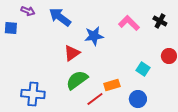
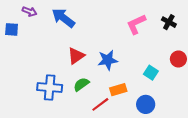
pink L-shape: (129, 23) -> (136, 24), turned -70
blue star: (94, 36) -> (108, 60), moved
green semicircle: (77, 80) -> (81, 84), size x0.7
blue cross: (33, 94) -> (50, 88), moved

